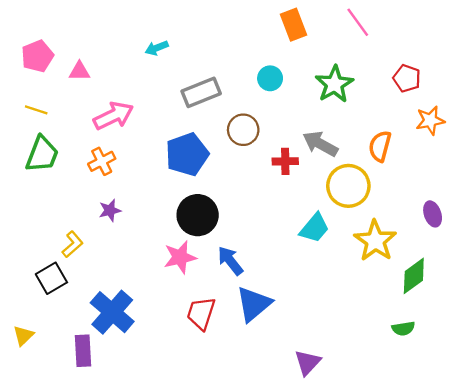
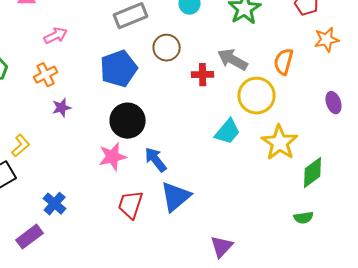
pink arrow: (113, 116) -> (56, 36), size x0.7
purple star: (110, 210) -> (62, 108), moved
purple ellipse: (433, 214) -> (334, 103), moved
blue cross: (112, 312) -> (55, 204), size x0.6
purple rectangle: (83, 351) -> (30, 237), turned 56

